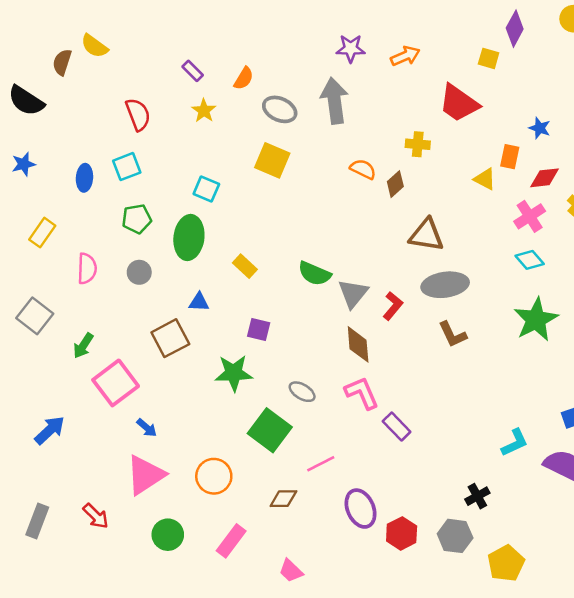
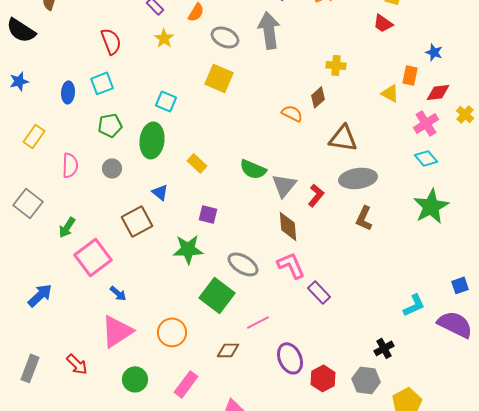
red trapezoid: (459, 103) -> (383, 23), moved, size x0.6
orange semicircle: (363, 169) -> (292, 113), moved
blue triangle: (199, 302) -> (160, 192), turned 36
brown L-shape: (453, 334) -> (364, 218), turned 50
gray ellipse: (302, 392) -> (243, 264), size x1.4

